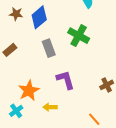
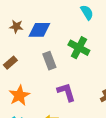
blue diamond: (39, 17) -> (39, 30), turned 40
orange star: (29, 91) -> (19, 95), moved

